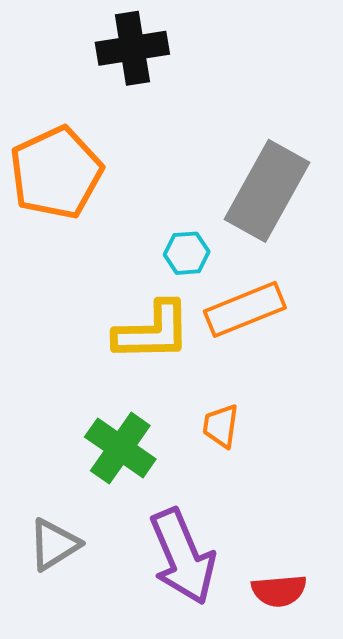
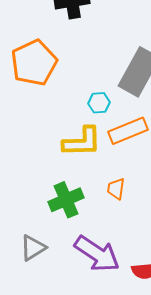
green cross: (120, 448) -> (66, 200), turned 32
purple arrow: (183, 557) -> (97, 254), turned -33

